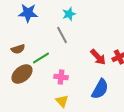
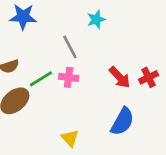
cyan star: (69, 14) -> (96, 19), moved
pink cross: (61, 77) -> (69, 77), moved

